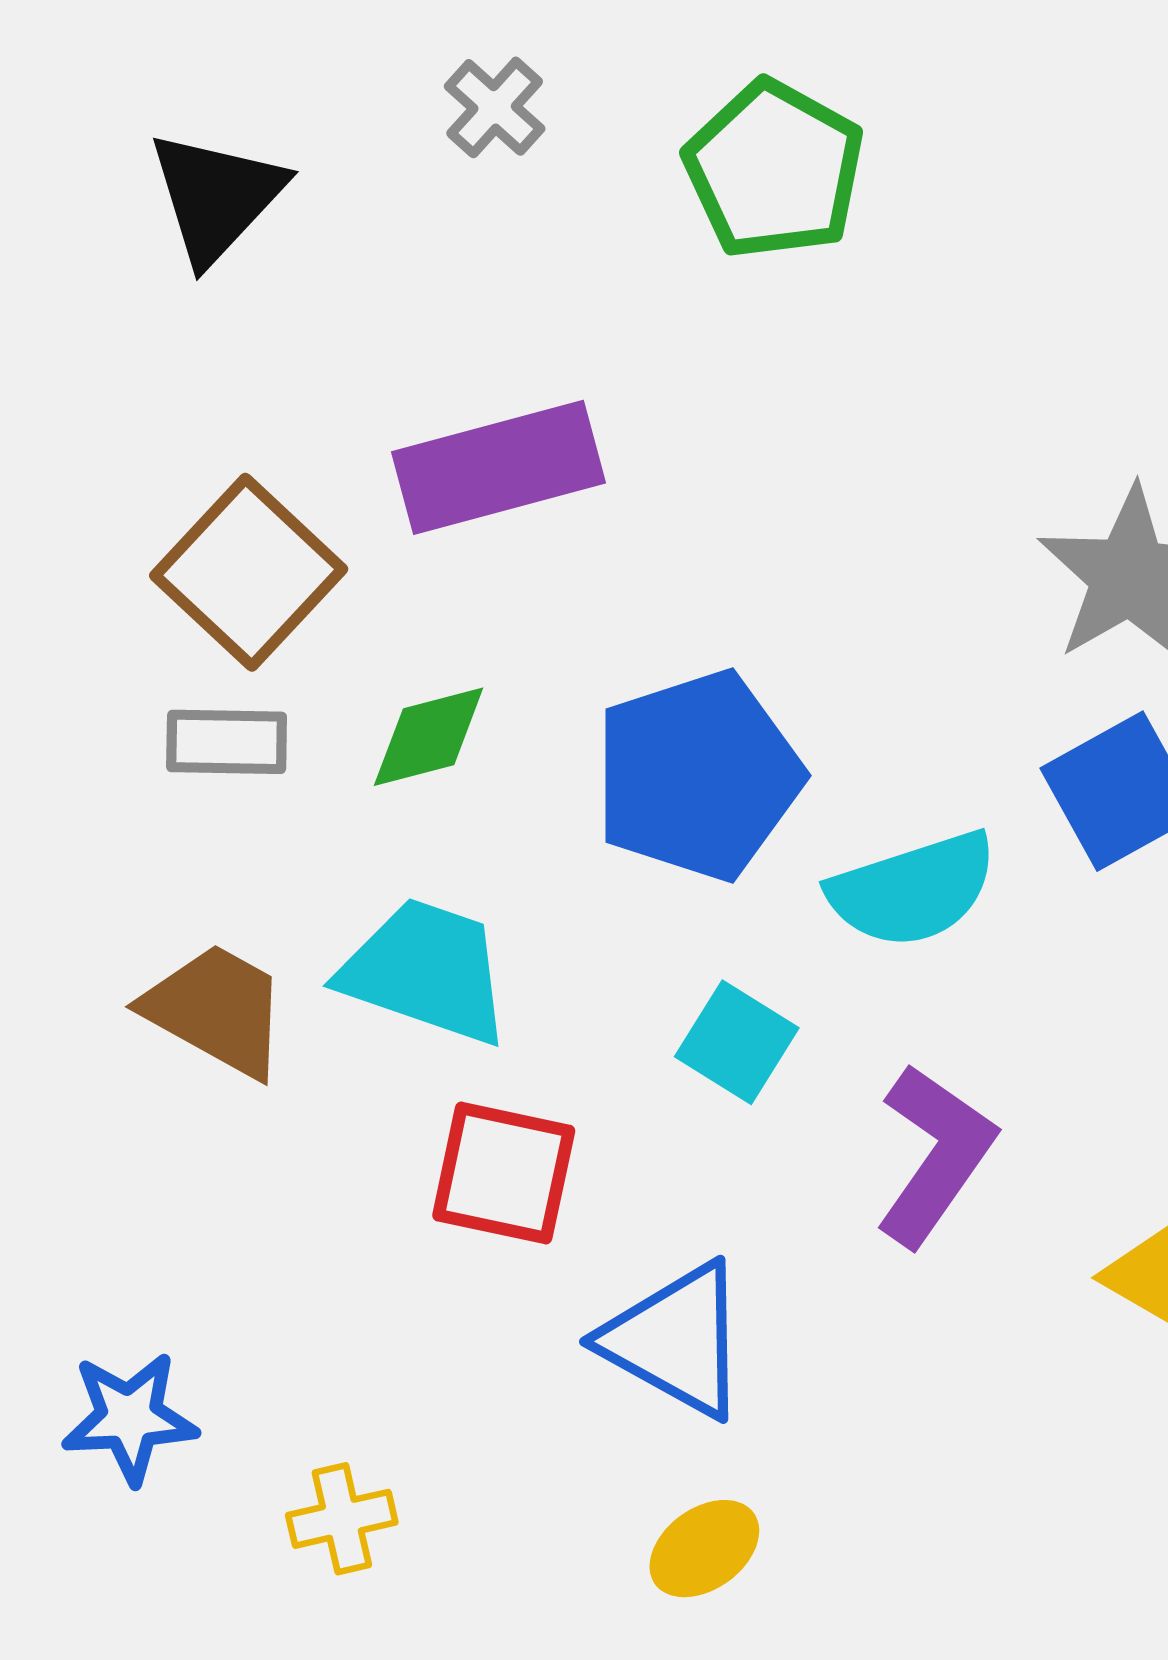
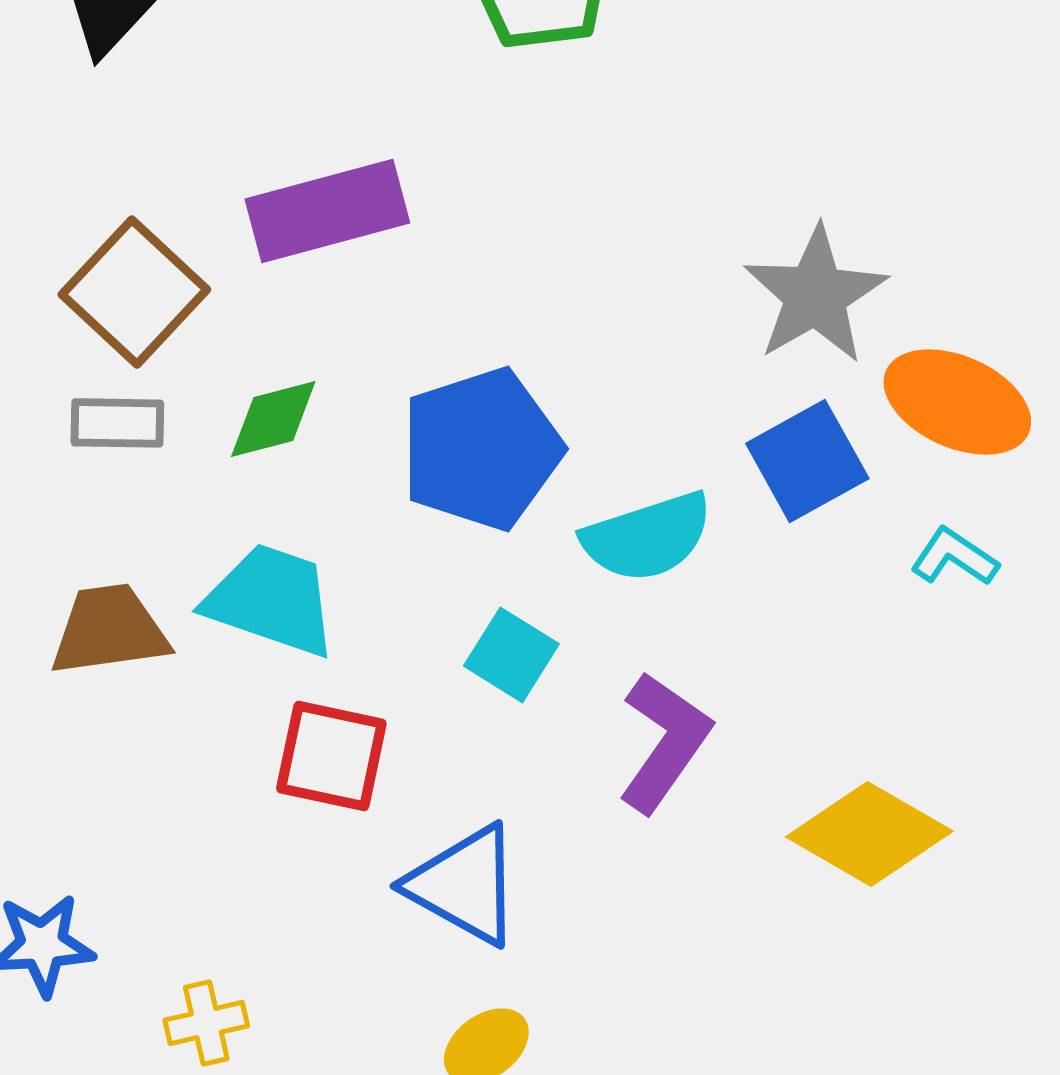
brown trapezoid: (216, 1010) -> (109, 630), turned -37

